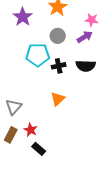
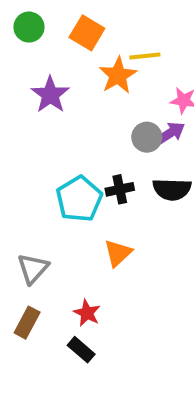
gray circle: (58, 36) -> (147, 137), moved
cyan pentagon: (38, 55) -> (79, 199), moved, turned -30
red star: (31, 130) -> (87, 313), moved

